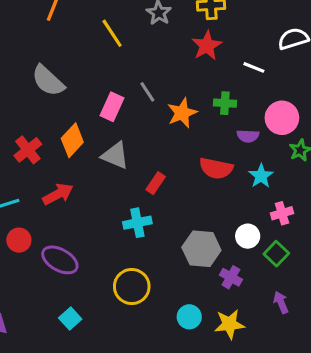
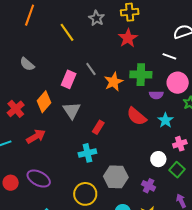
white line: (254, 67) -> (169, 56), moved
gray semicircle: (48, 81) -> (27, 64), size x0.7
green cross: (225, 103) -> (141, 75), size x1.5
gray triangle: (115, 156) -> (72, 110), turned 36
red semicircle: (216, 168) -> (137, 116), turned 30
red circle: (19, 240) -> (11, 183), moved
gray hexagon: (201, 249) -> (116, 177), moved

